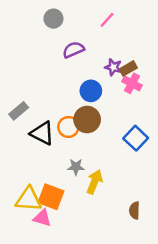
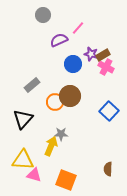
pink line: (107, 20) -> (78, 28), moved
blue circle: (91, 91) -> (73, 64), moved
gray rectangle: (19, 111) -> (32, 85), moved
black triangle: (42, 133) -> (23, 119), moved, turned 45
yellow arrow: (95, 182) -> (51, 146), moved
orange square: (51, 197) -> (66, 180), moved

